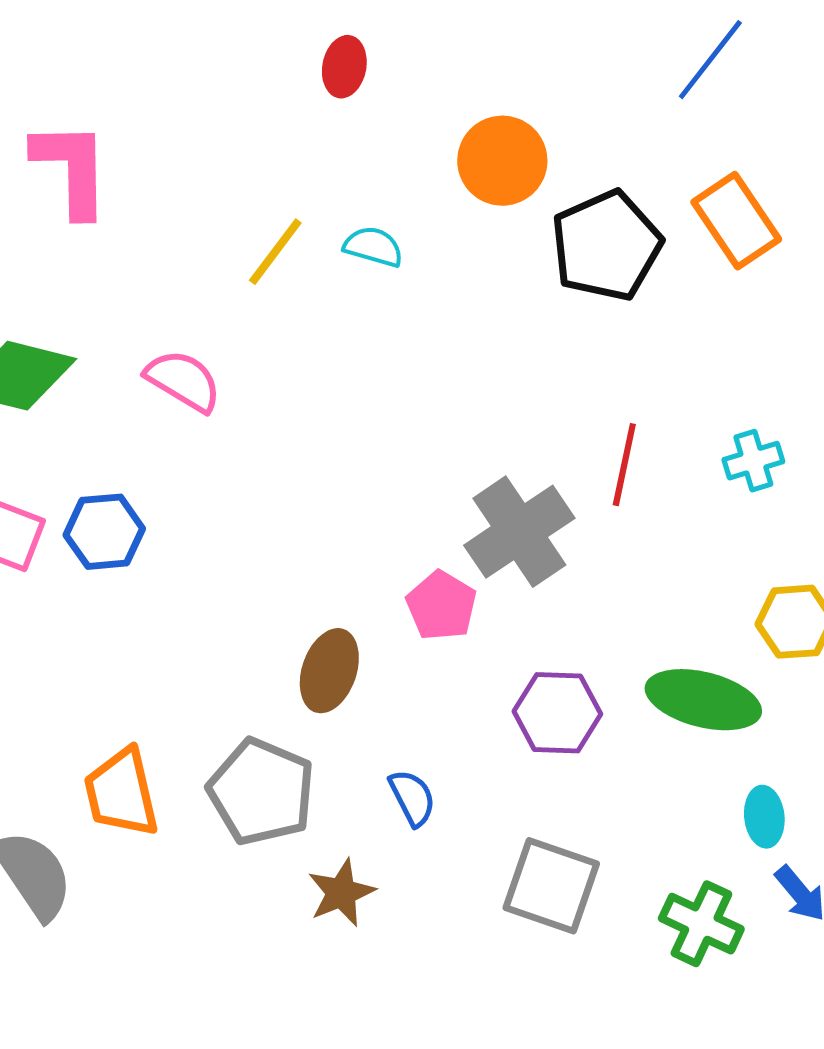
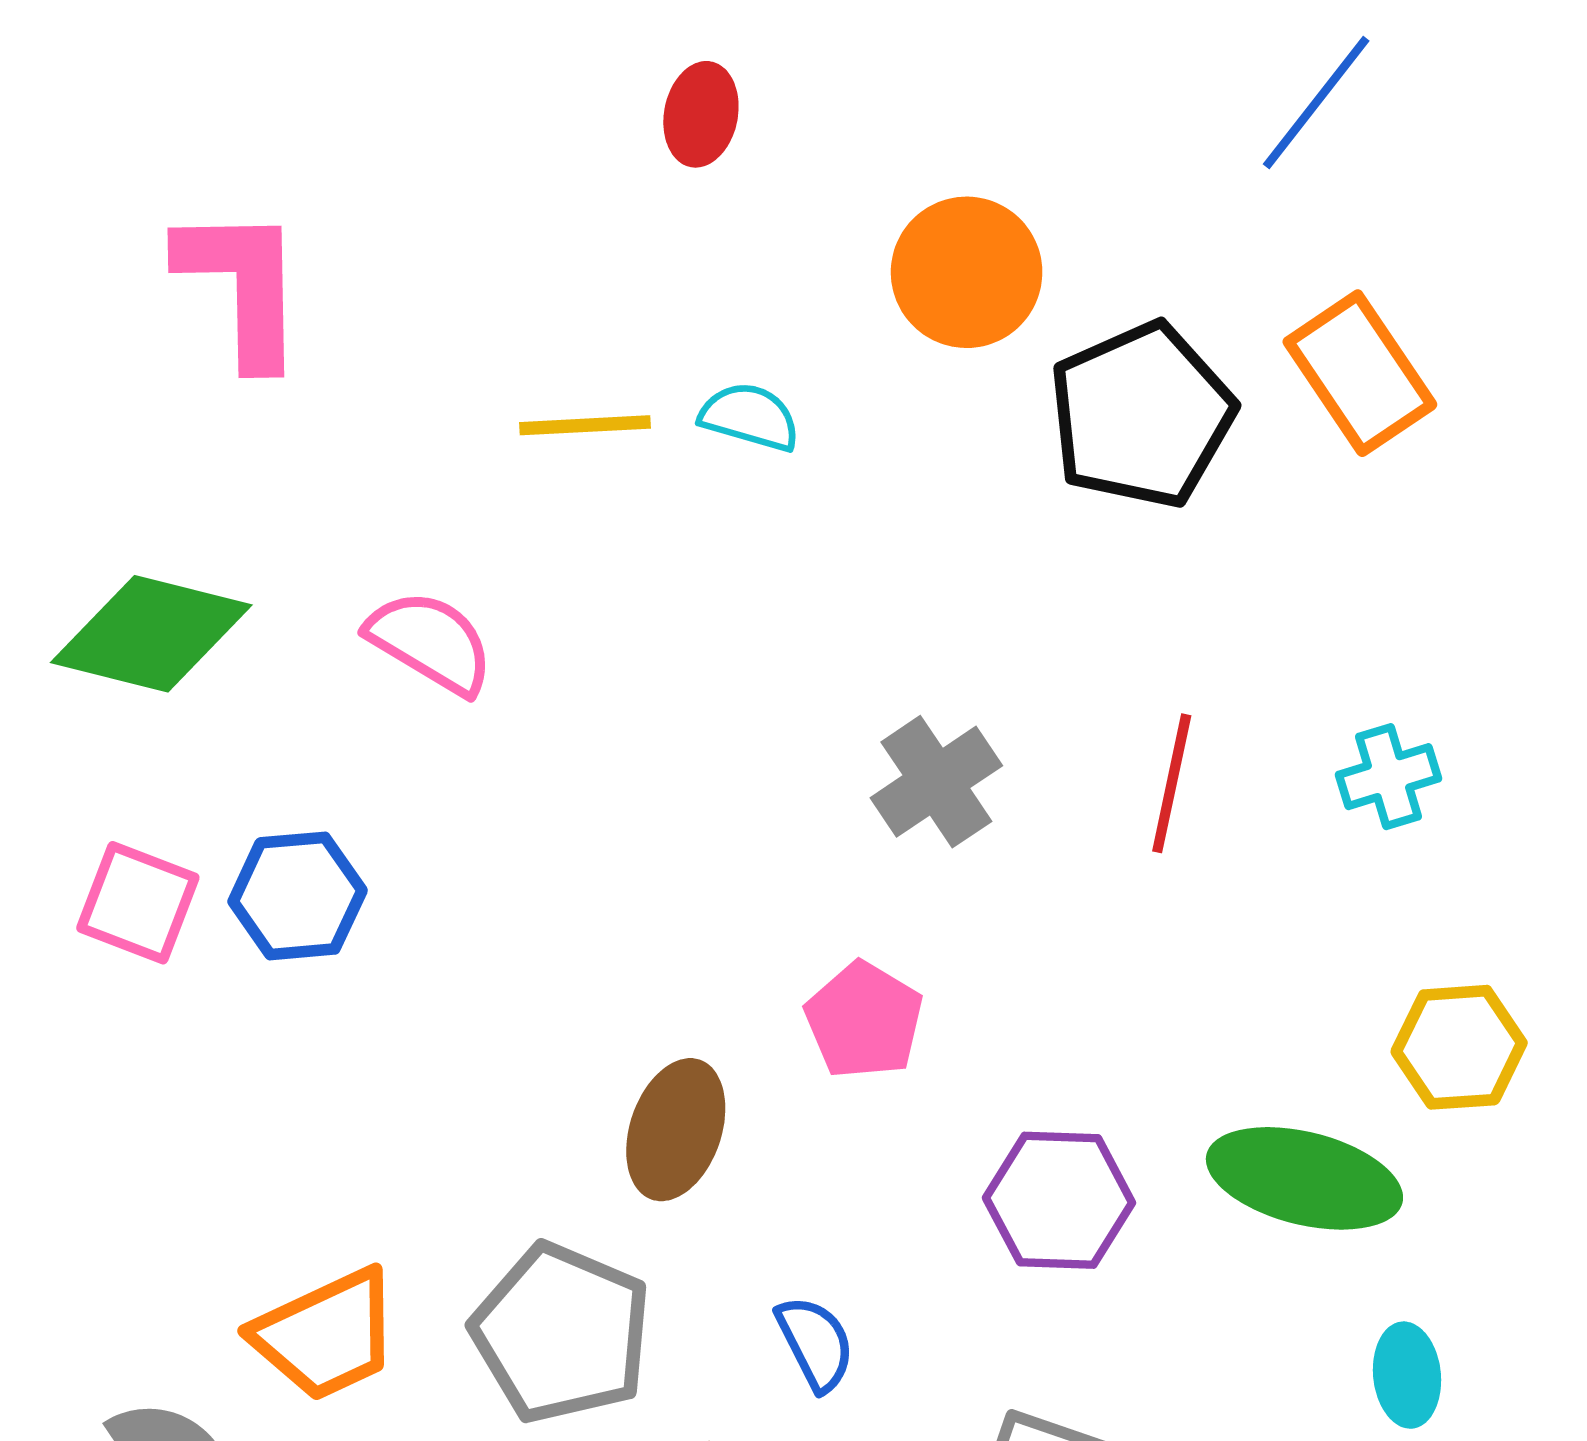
yellow line: (275, 252) -> (585, 425), turned 50
gray cross: (519, 532) -> (936, 782), moved, size x0.7
orange trapezoid: (121, 793) -> (326, 1335), turned -102

